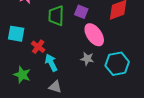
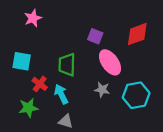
green trapezoid: (56, 16) -> (67, 65), moved
red cross: (38, 47) -> (40, 84), moved
green star: (22, 75) -> (28, 108), turned -30

